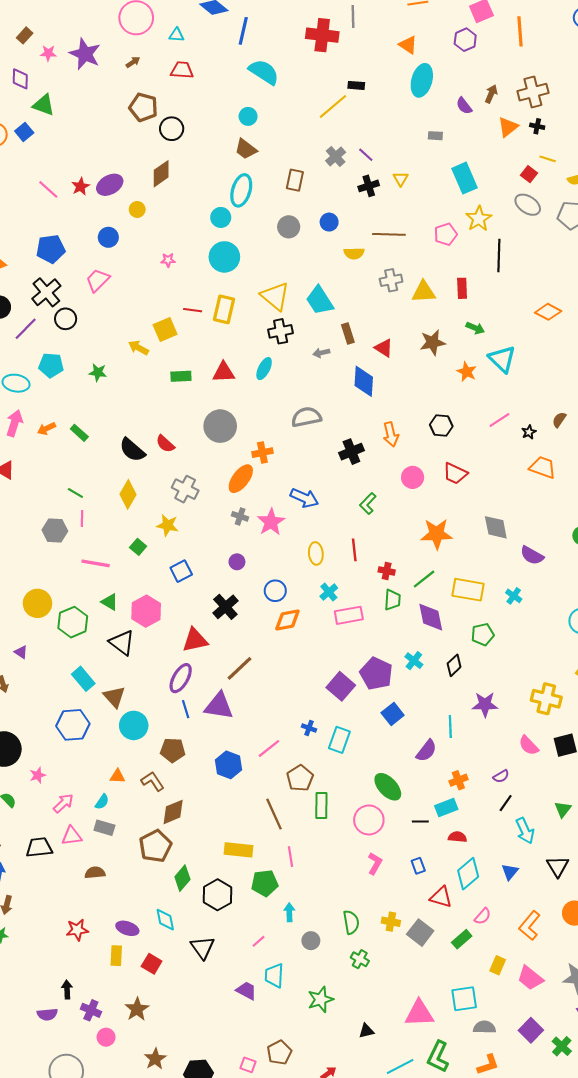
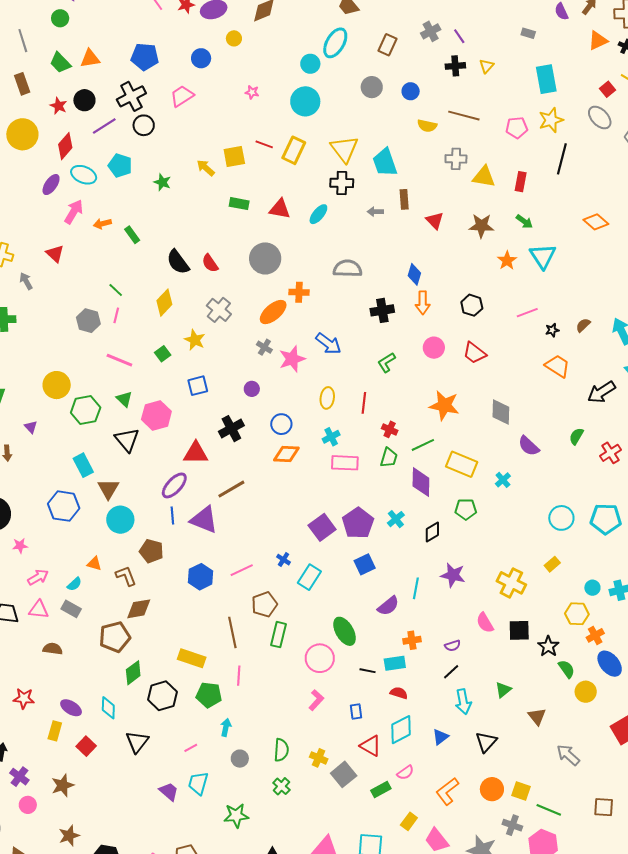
blue diamond: (364, 381) -> (414, 274), moved, size x0.7

